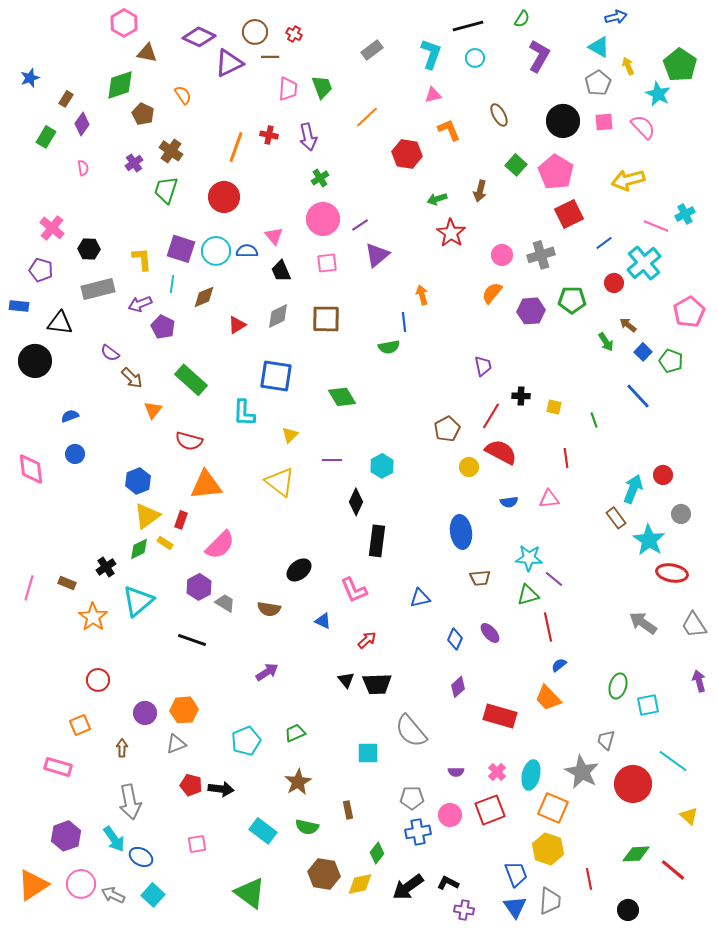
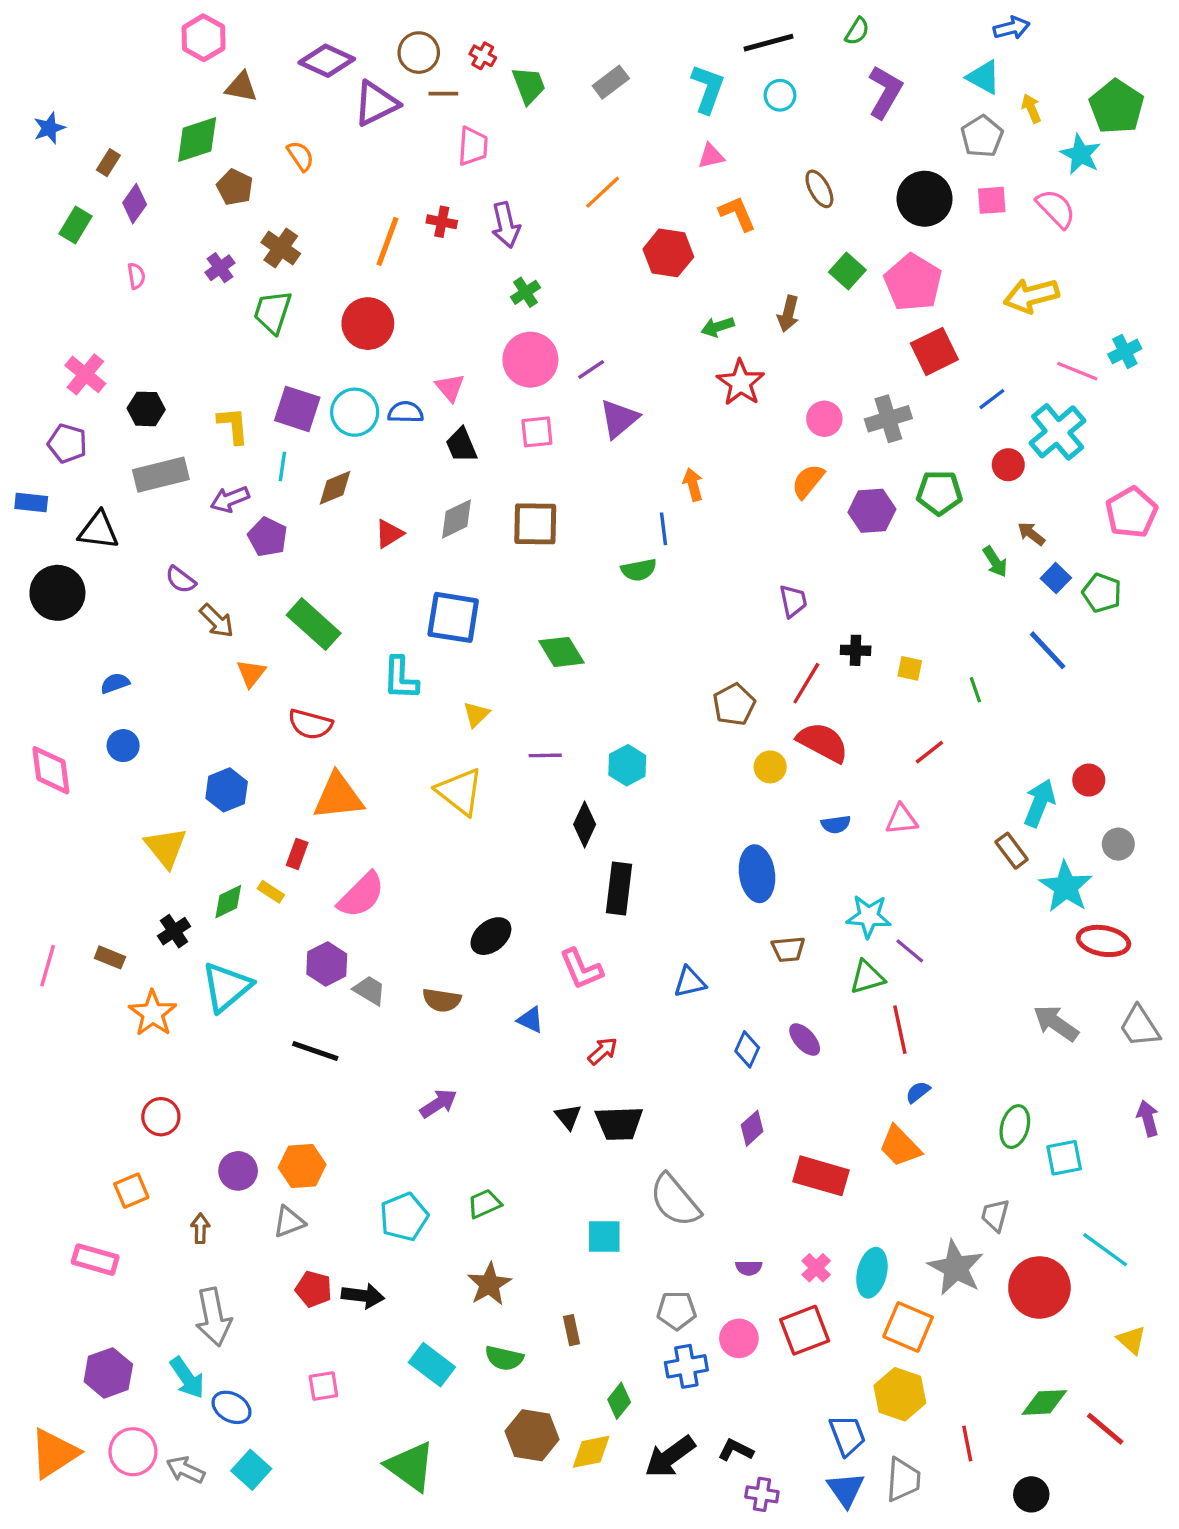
green trapezoid: (322, 87) -> (529, 85), moved
red line: (566, 458) -> (929, 752), turned 60
yellow triangle: (147, 516) -> (166, 847), moved, turned -32

